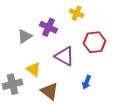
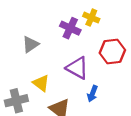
purple cross: (49, 27) -> (70, 28), moved
blue arrow: (87, 82) -> (92, 94), moved

